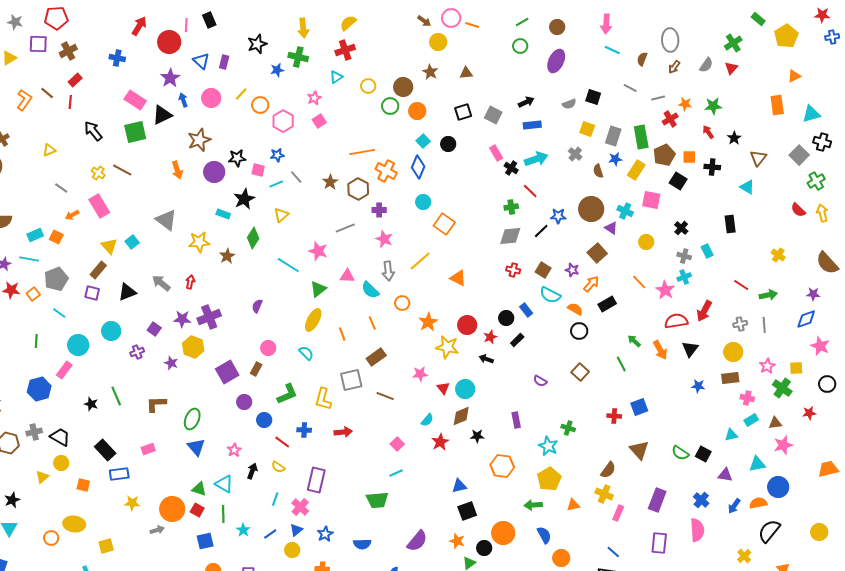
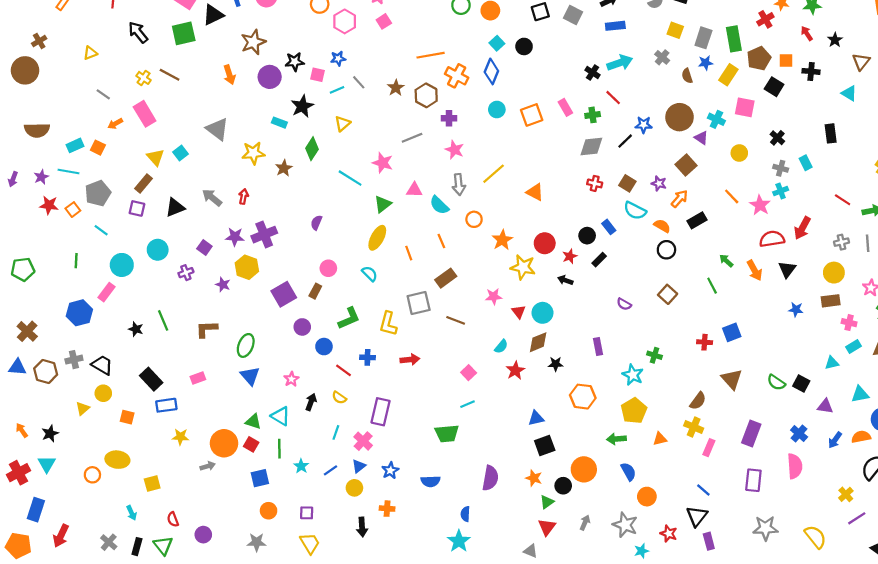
pink rectangle: (496, 153) -> (565, 107), moved
orange square: (444, 224) -> (532, 115), moved, turned 35
purple semicircle: (417, 541) -> (490, 478), turned -30

